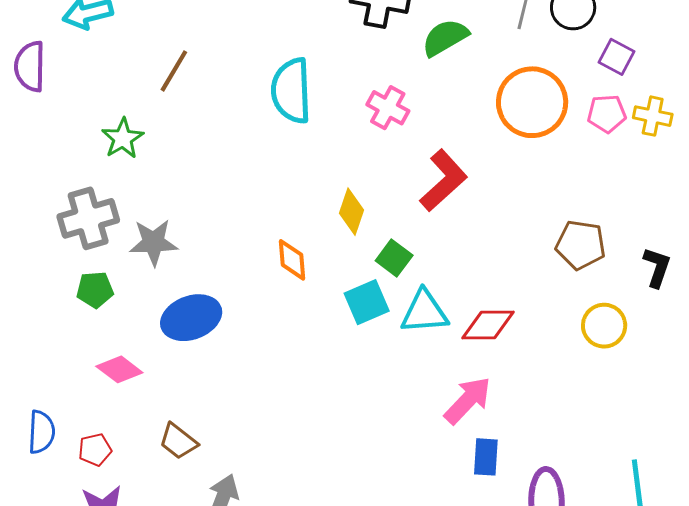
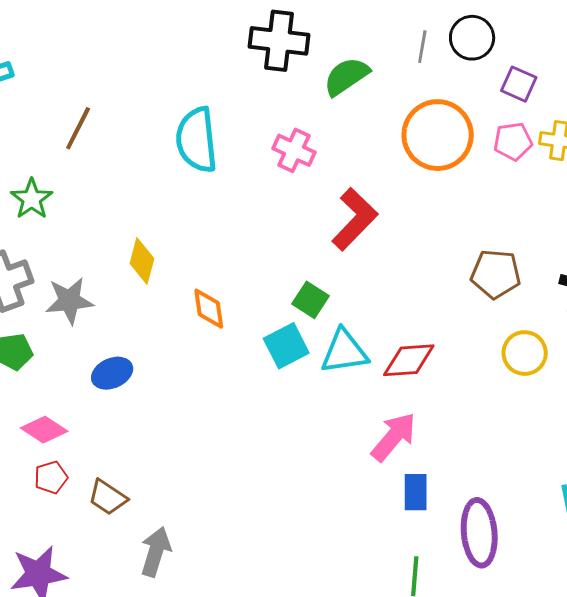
yellow diamond: (352, 212) -> (142, 261), moved
blue ellipse: (191, 318) -> (112, 373), size x0.7
red pentagon: (95, 450) -> (51, 477), moved

